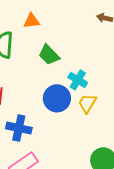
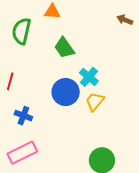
blue cross: (19, 128) -> (23, 116), size x0.7

